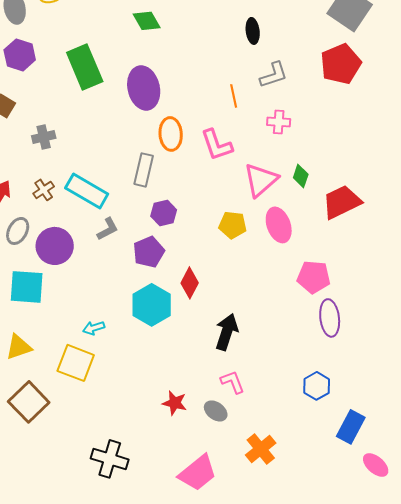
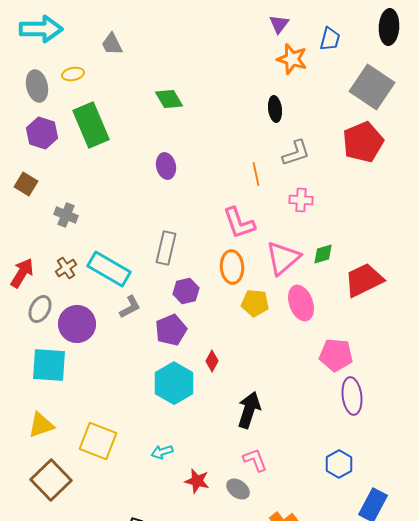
green rectangle: (85, 67) -> (91, 125), moved
purple ellipse: (144, 88) -> (166, 166), size x0.6
orange ellipse: (171, 134) -> (232, 267), moved
gray cross: (44, 137) -> (66, 215), turned 35
green diamond: (301, 176) -> (323, 254), turned 55
red diamond: (190, 283) -> (212, 361), size x0.7
cyan arrow: (94, 328) -> (162, 452), moved

